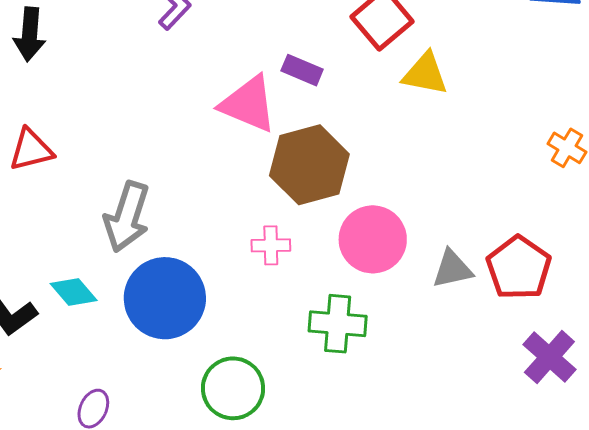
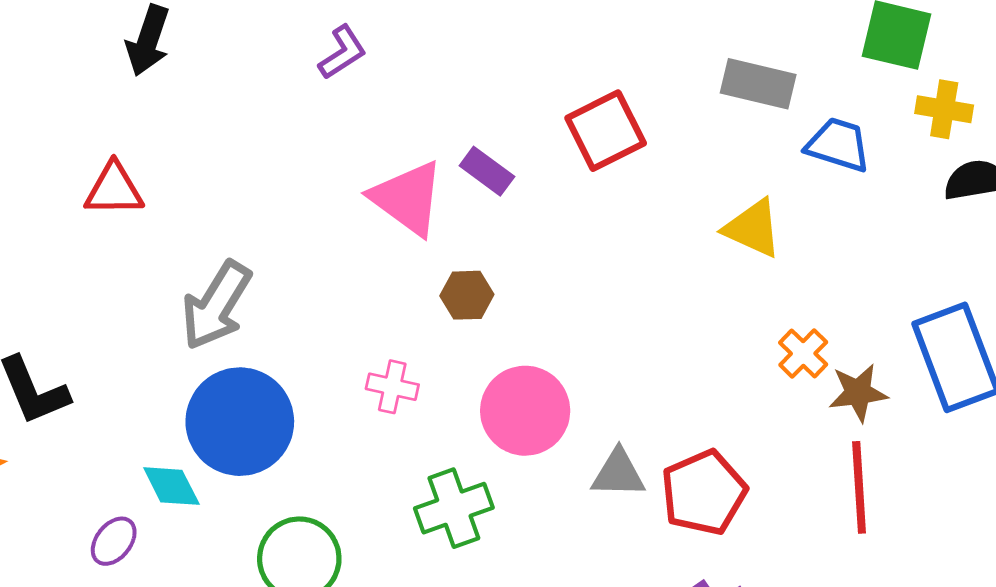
yellow triangle: (425, 74) -> (753, 228), moved
brown hexagon: (309, 165) -> (467, 295), size x0.5
cyan diamond: (74, 292) -> (171, 486), moved
green cross: (338, 324) -> (454, 508), turned -38

